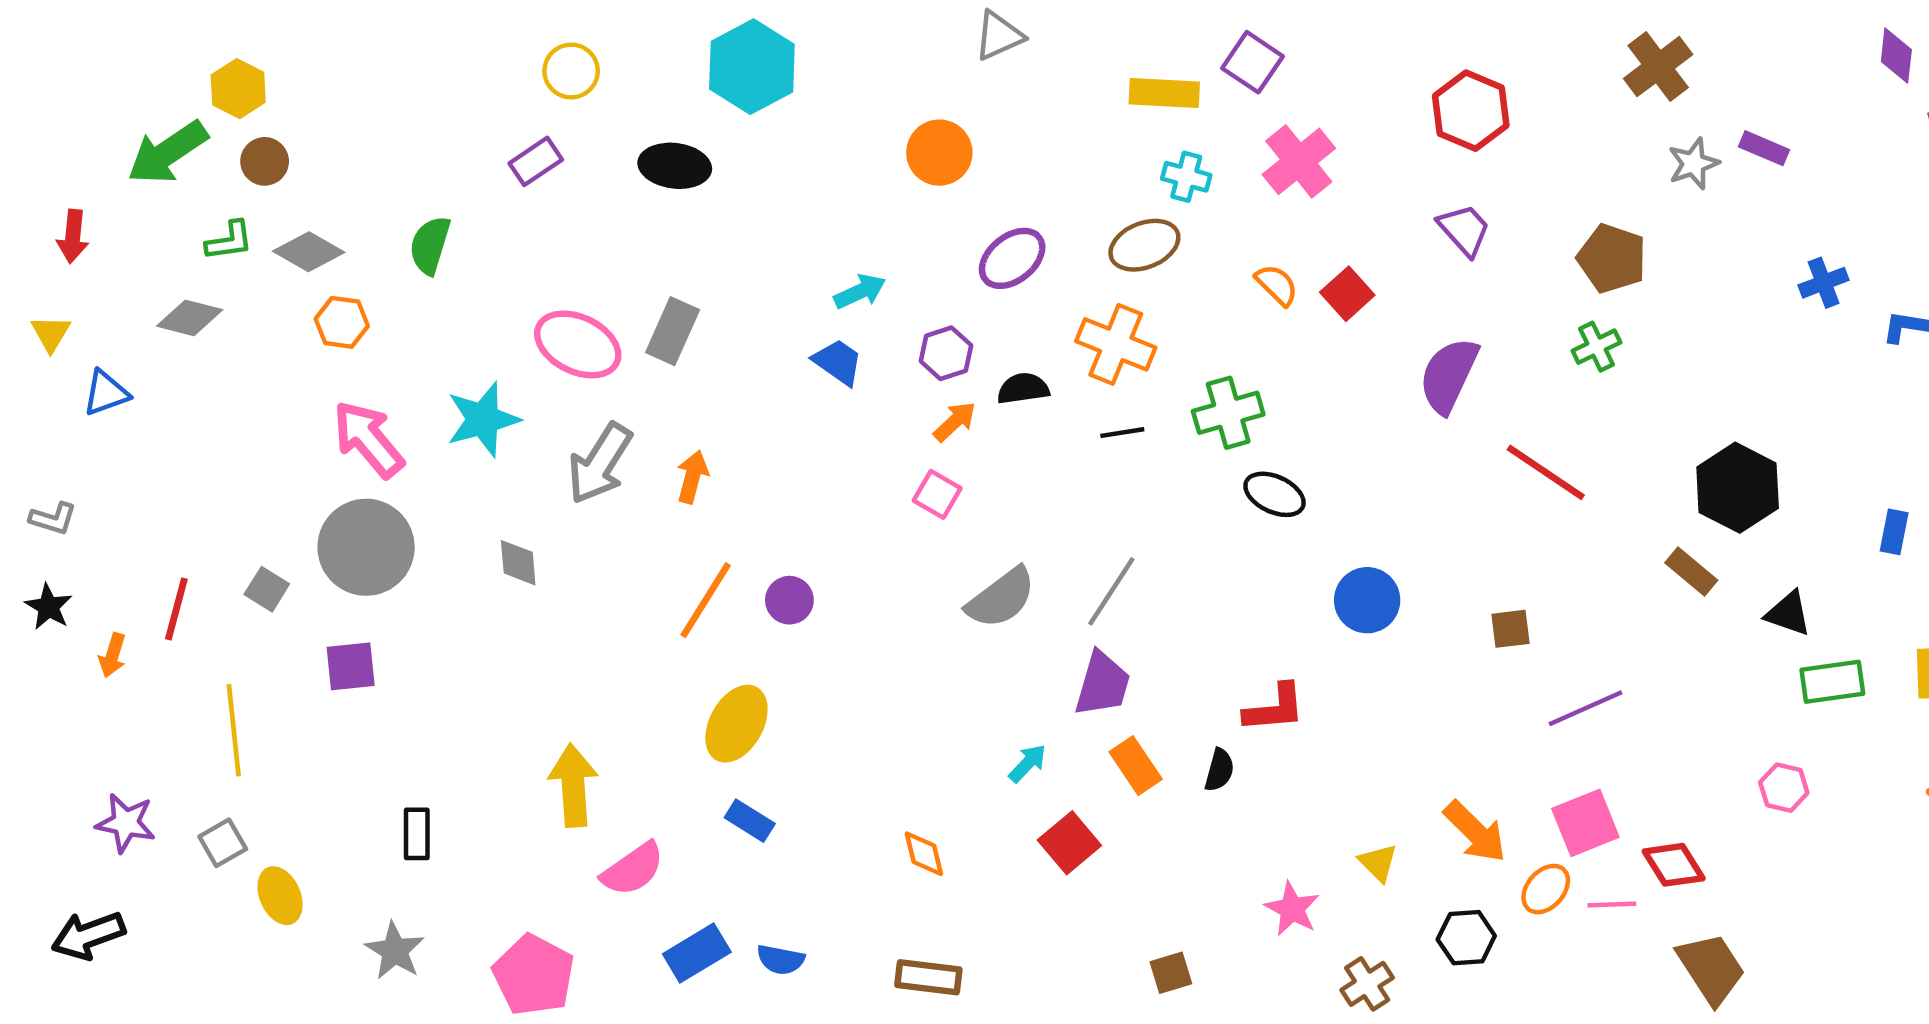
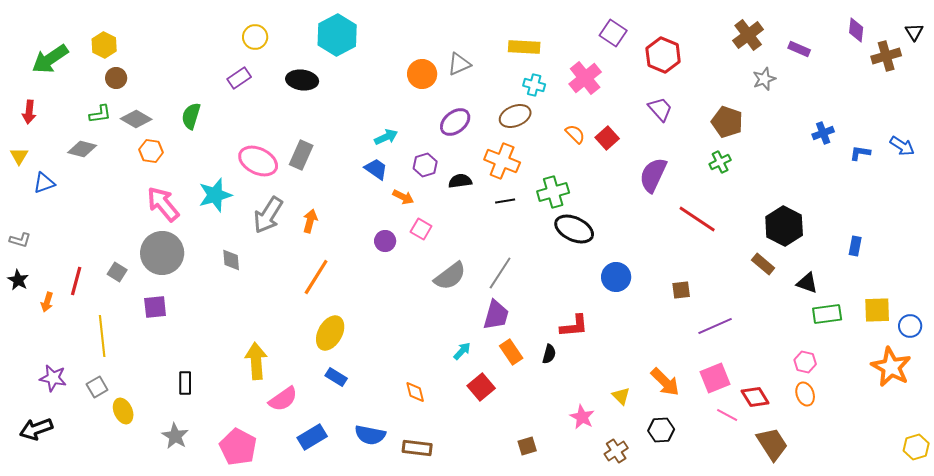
gray triangle: (999, 36) -> (459, 64), moved
purple square: (1252, 62) -> (613, 33), moved
purple rectangle: (1764, 148) -> (799, 49), moved
green arrow: (168, 153) -> (50, 59), moved
orange arrow: (955, 422) -> (403, 197), moved, turned 70
black ellipse: (1275, 494) -> (574, 229), size x1.4
purple circle: (789, 600) -> (385, 241), moved
orange ellipse: (1546, 889) -> (805, 394), moved, turned -60
pink line: (1612, 904) -> (727, 415), turned 30
blue semicircle: (781, 960) -> (370, 435), moved, size x1.4

